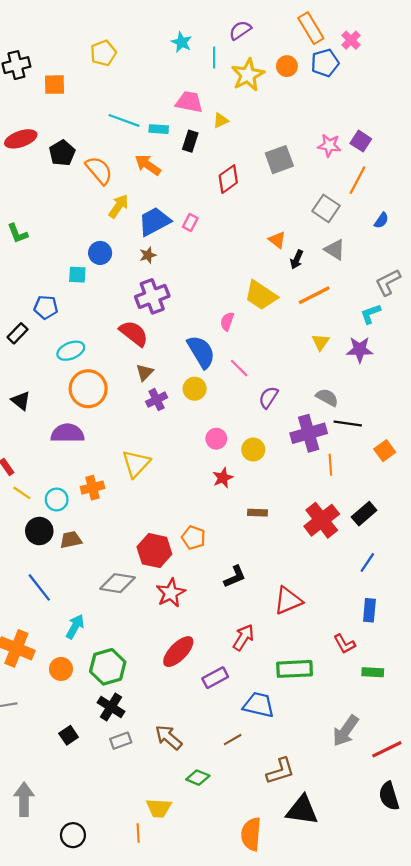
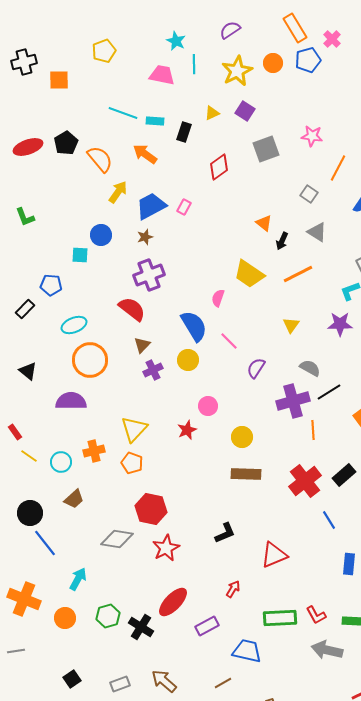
cyan line: (214, 57) -> (194, 64), moved
pink trapezoid: (189, 102) -> (162, 75), moved
red ellipse: (21, 139) -> (28, 147), moved
purple square: (361, 141) -> (245, 111), moved
gray square: (326, 208) -> (309, 194), size x0.7
yellow triangle: (321, 342) -> (291, 325), moved
black line: (348, 423) -> (329, 392), turned -40
yellow circle: (253, 450) -> (242, 437), moved
red star: (223, 478) -> (187, 430), moved
brown rectangle: (258, 513) -> (246, 474), size x1.6
black circle: (39, 531) -> (30, 513), moved
orange pentagon: (193, 538) -> (132, 463), moved
brown trapezoid: (71, 540) -> (74, 499), turned 150
blue line: (367, 563) -> (329, 520), moved, turned -66
red arrow: (243, 637) -> (233, 589), size x0.7
red L-shape: (344, 644) -> (316, 615), moved
green hexagon: (108, 667) -> (108, 616), size x0.7
black cross: (111, 707) -> (141, 627), moved
gray arrow: (346, 731) -> (327, 650), moved, turned 68

